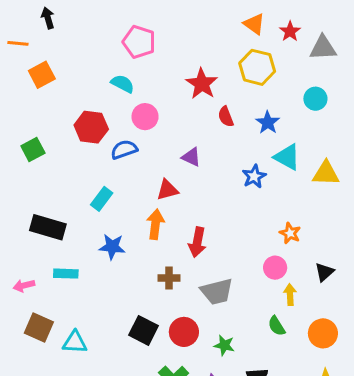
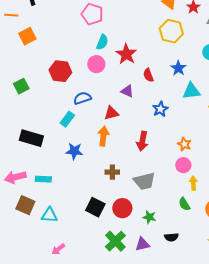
cyan semicircle: (123, 84) -> (102, 42), moved, turned 84
red star: (202, 84) -> (126, 54), moved
red semicircle: (226, 117) -> (148, 75), moved
blue semicircle: (124, 150) -> (82, 98), moved
cyan triangle: (287, 157) -> (191, 91), turned -36
blue star: (254, 176) -> (160, 109), moved
orange star: (290, 233) -> (184, 144), moved
red arrow: (197, 242) -> (142, 141), moved
cyan rectangle: (66, 274) -> (43, 179), moved
pink arrow: (24, 286) -> (15, 177), size x1.5

